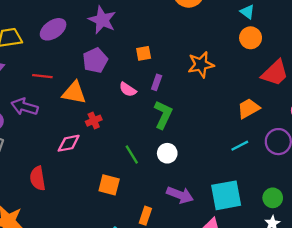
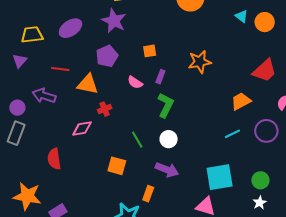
orange circle: (251, 38) -> (265, 22), moved
purple arrow: (180, 195) -> (167, 170), moved

